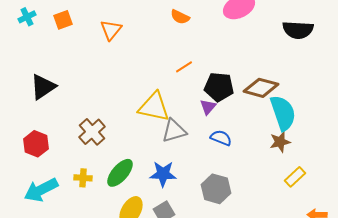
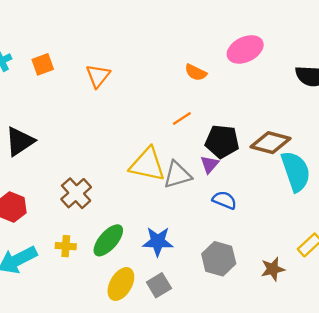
orange semicircle: (180, 17) -> (196, 72), moved
gray triangle: (174, 131) -> (177, 175), moved
brown star: (280, 142) -> (273, 269), moved

